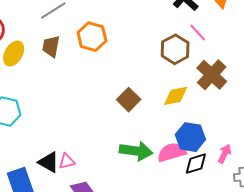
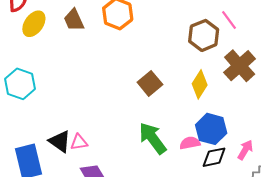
brown trapezoid: (51, 46) -> (74, 20), turned -40
yellow diamond: (176, 96) -> (200, 84), turned -52
green arrow: (136, 151) -> (153, 138), turned -140
pink semicircle: (172, 152) -> (190, 143), size x0.7

